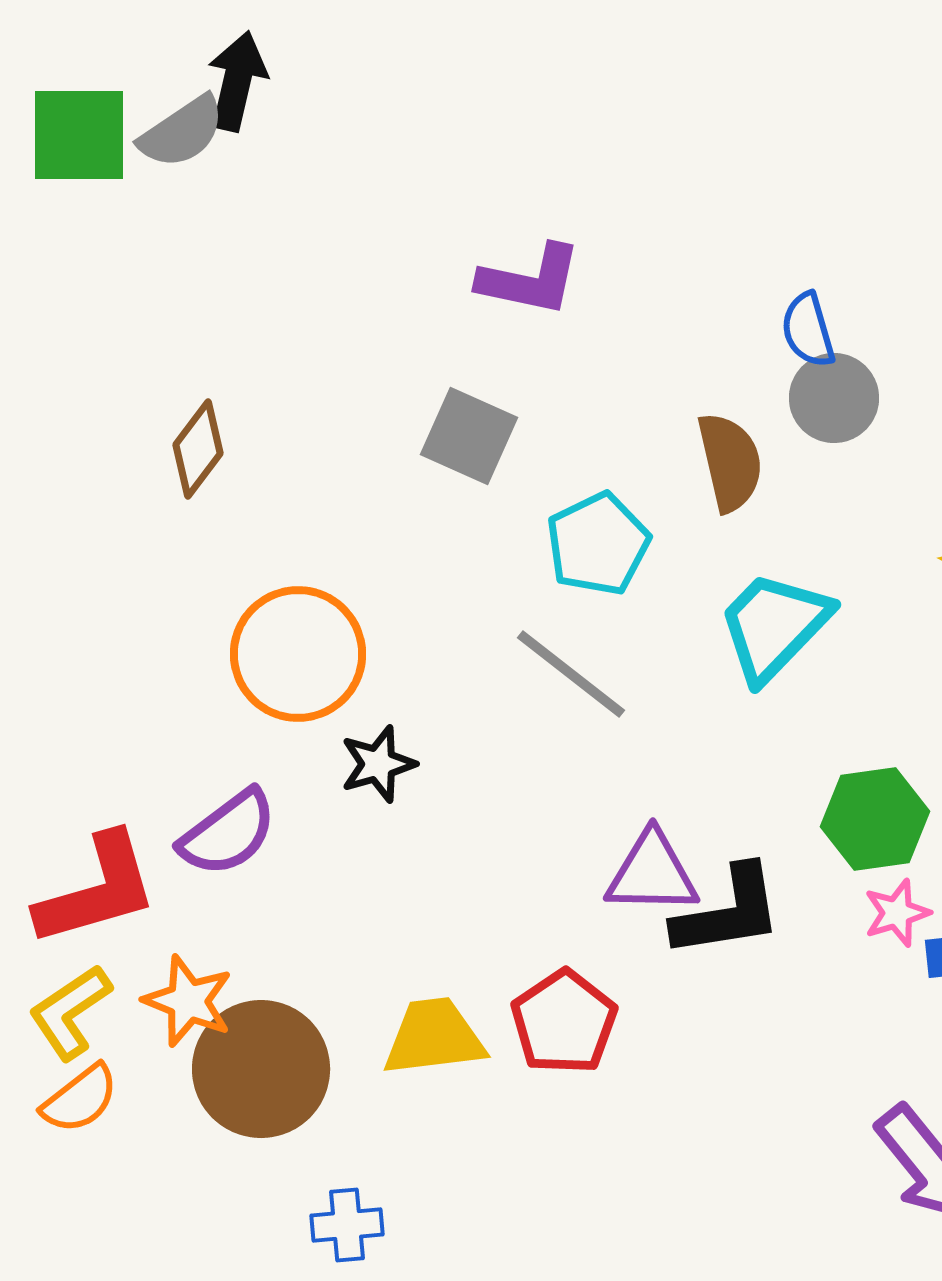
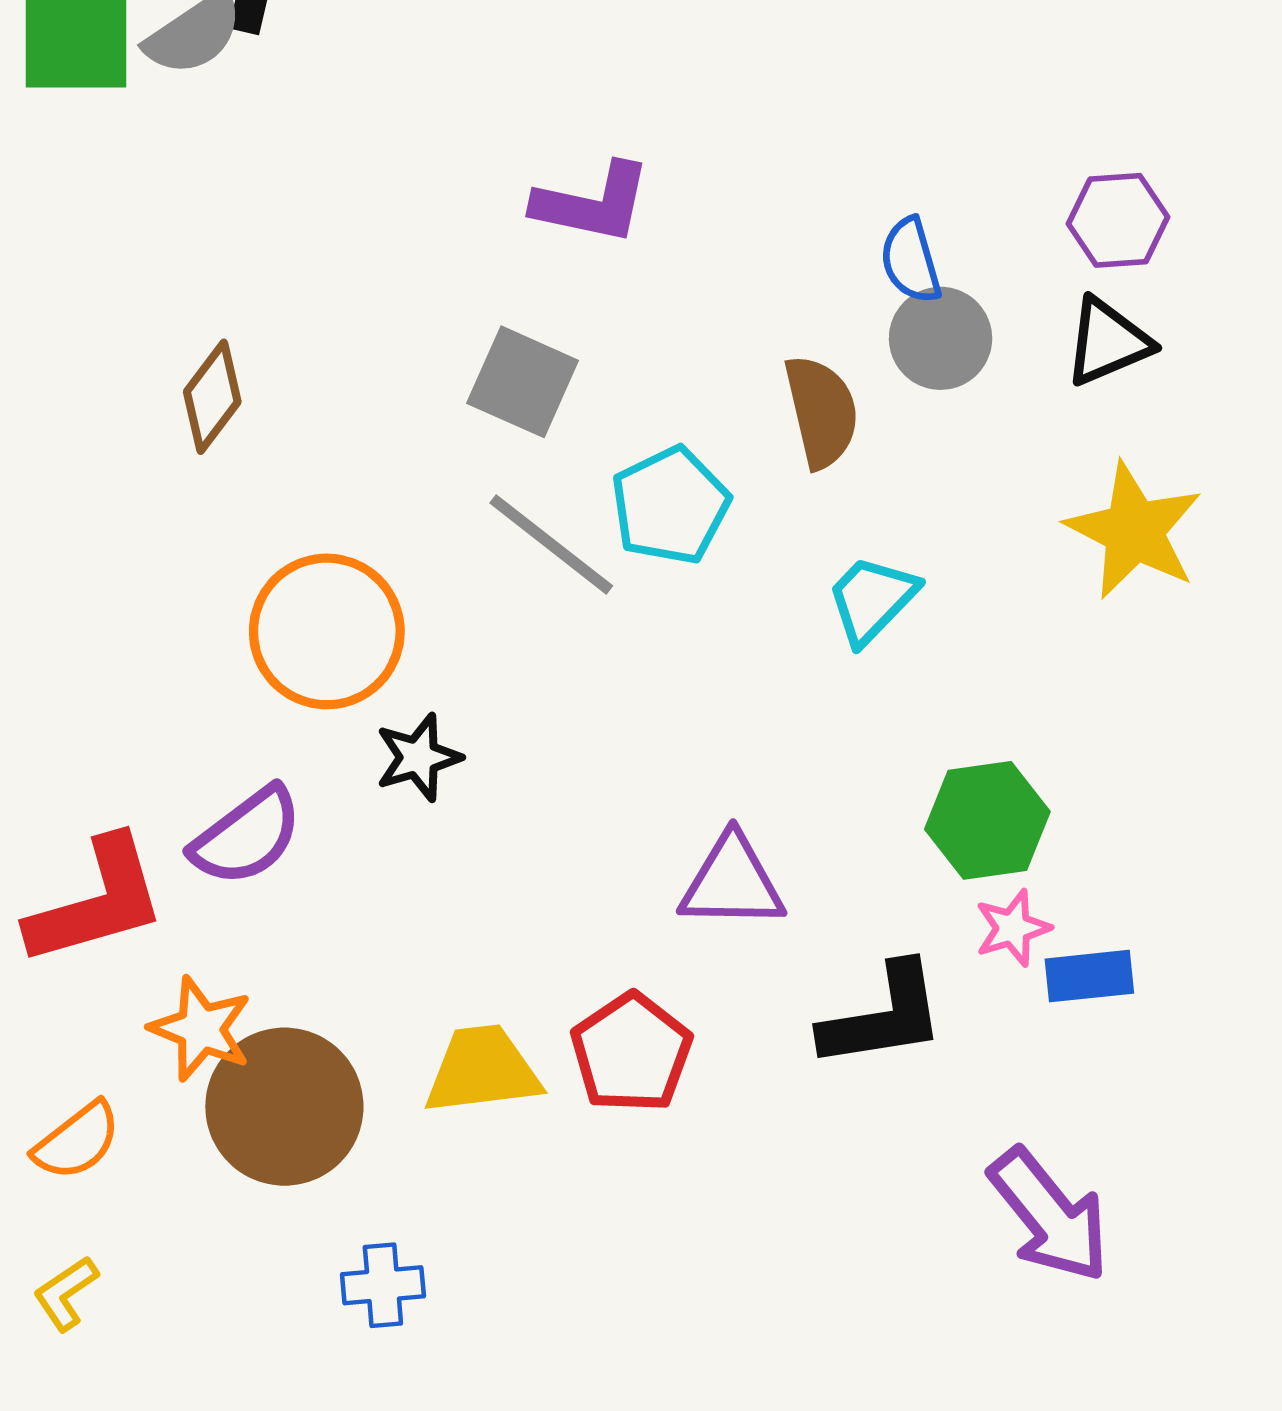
cyan trapezoid: (774, 626) -> (872, 599), size x0.7
gray line: (571, 674) -> (551, 544), moved
black L-shape: (728, 912) -> (883, 1016), moved
yellow L-shape: (70, 1012) -> (66, 1293), moved, size x0.7

